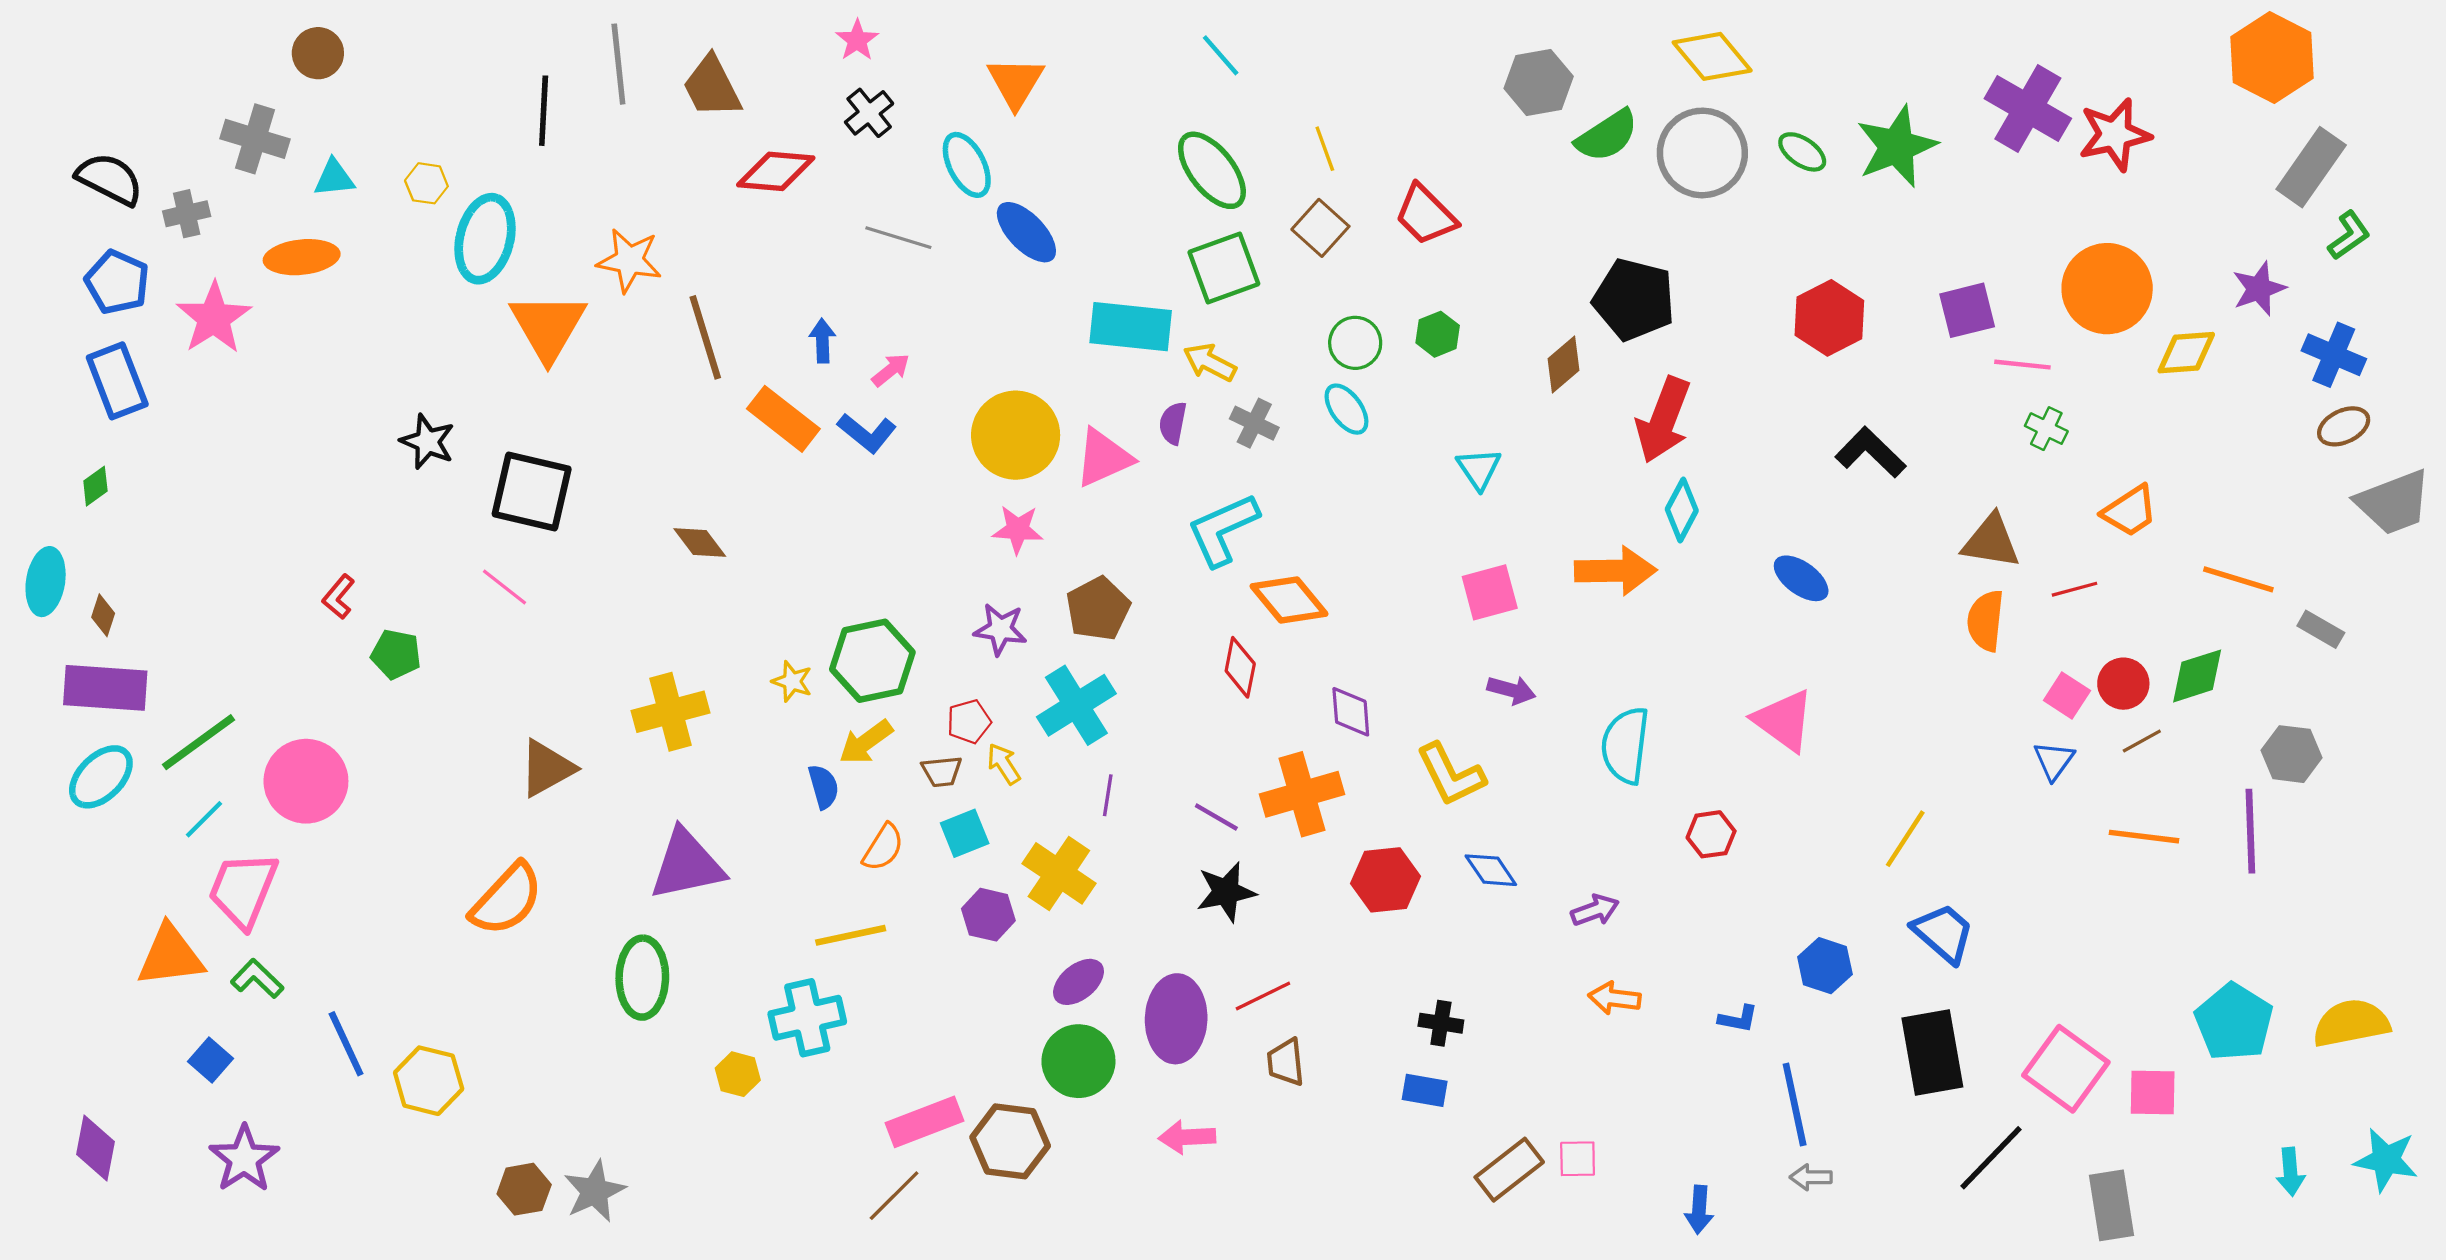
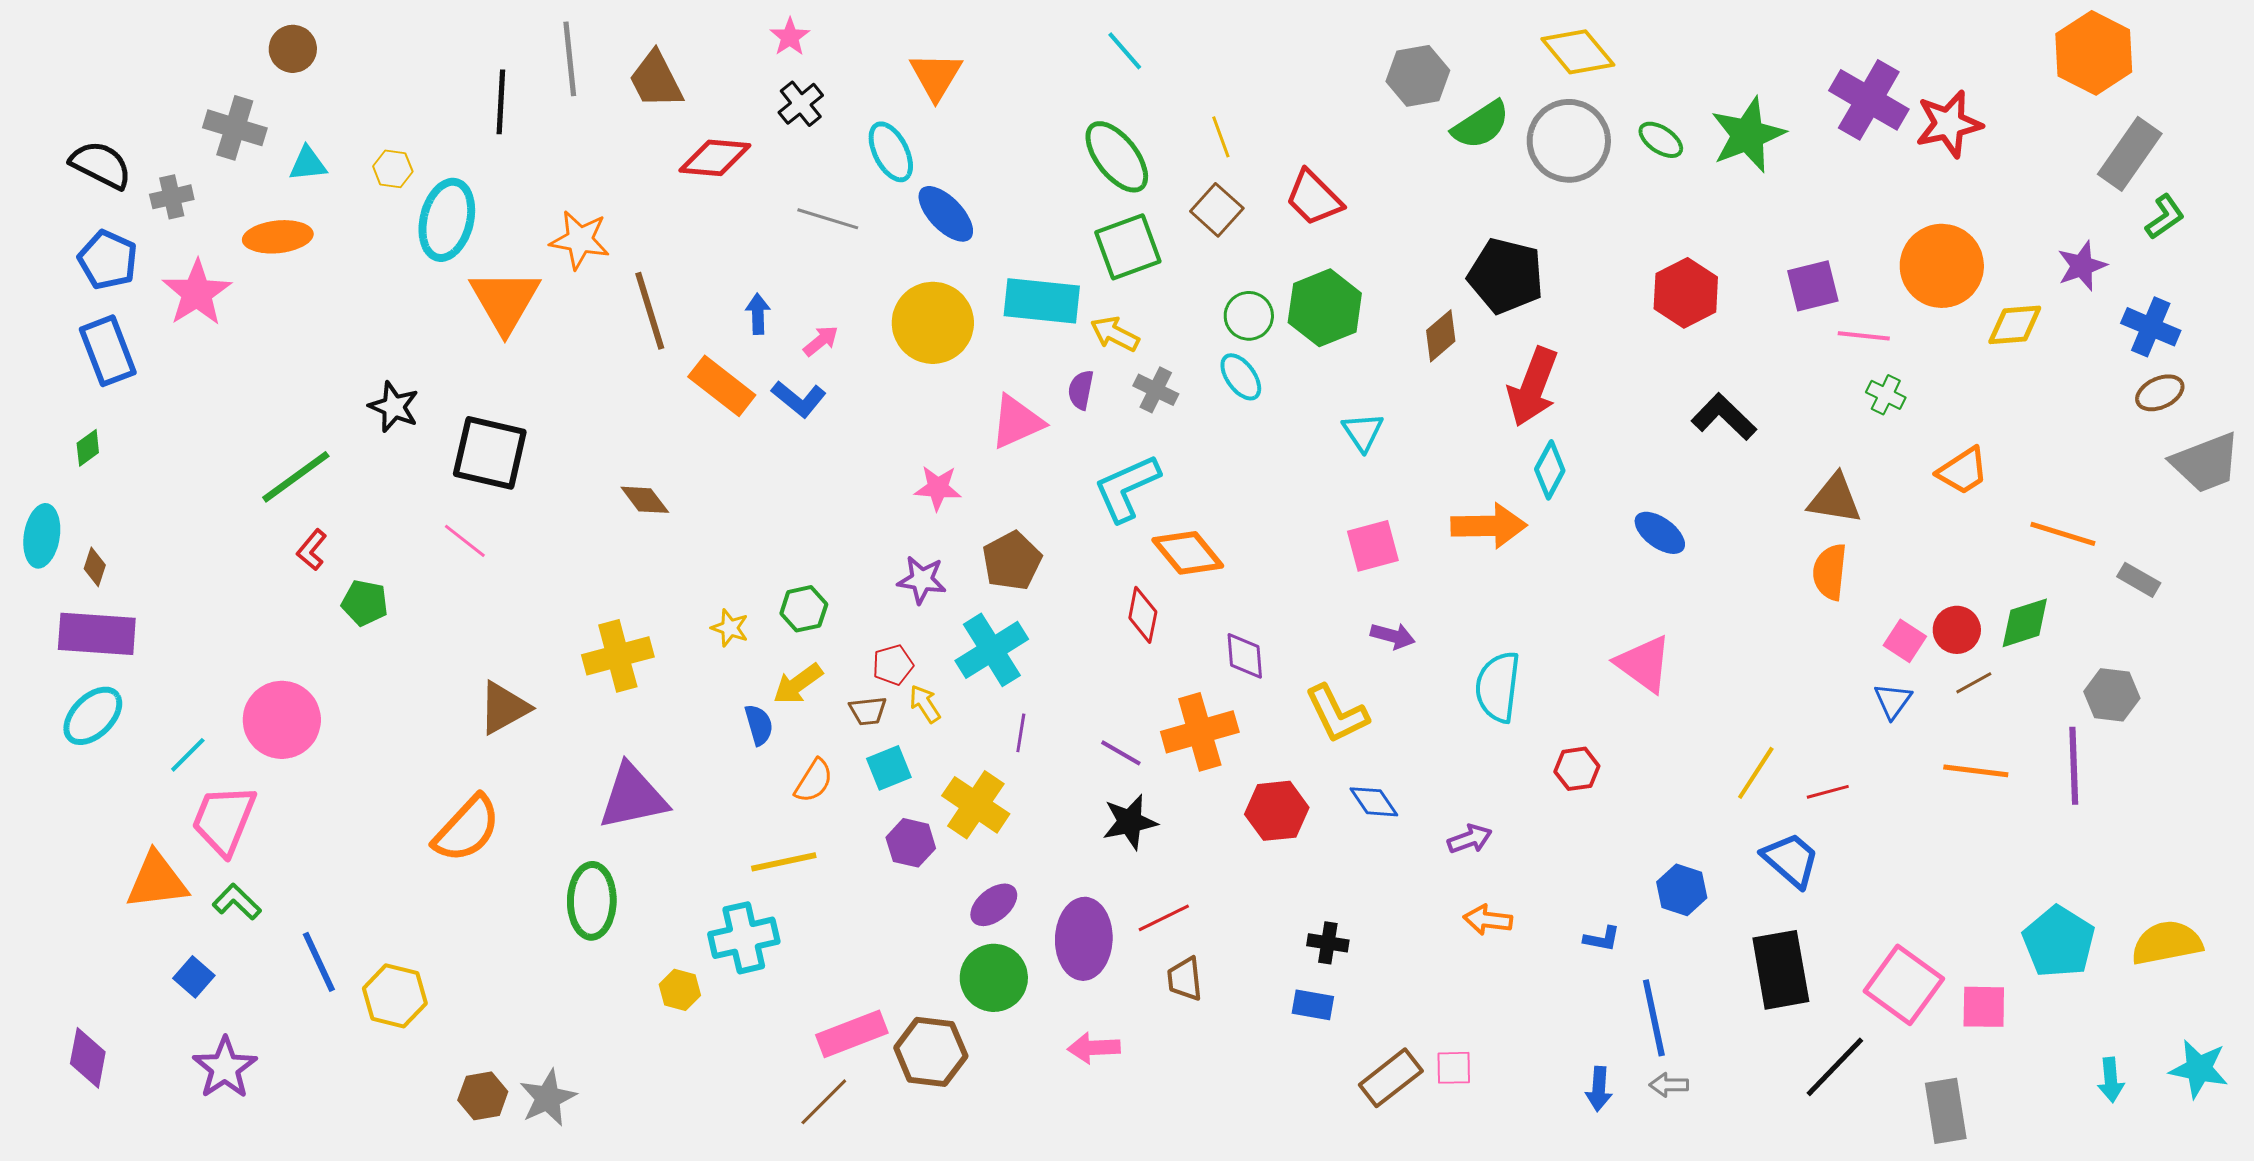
green hexagon: (1438, 334) -> (1325, 308), size x1.8
yellow circle: (1016, 435) -> (933, 323), moved
red line: (2075, 589) -> (1828, 792), moved
green hexagon: (872, 661) -> (804, 609), size x0.6
green line: (199, 742) -> (296, 477), moved
blue arrow: (1699, 1210) -> (1599, 1089), moved

